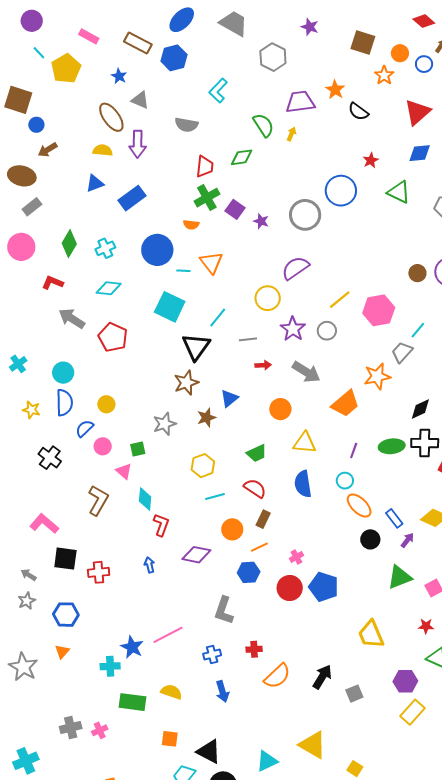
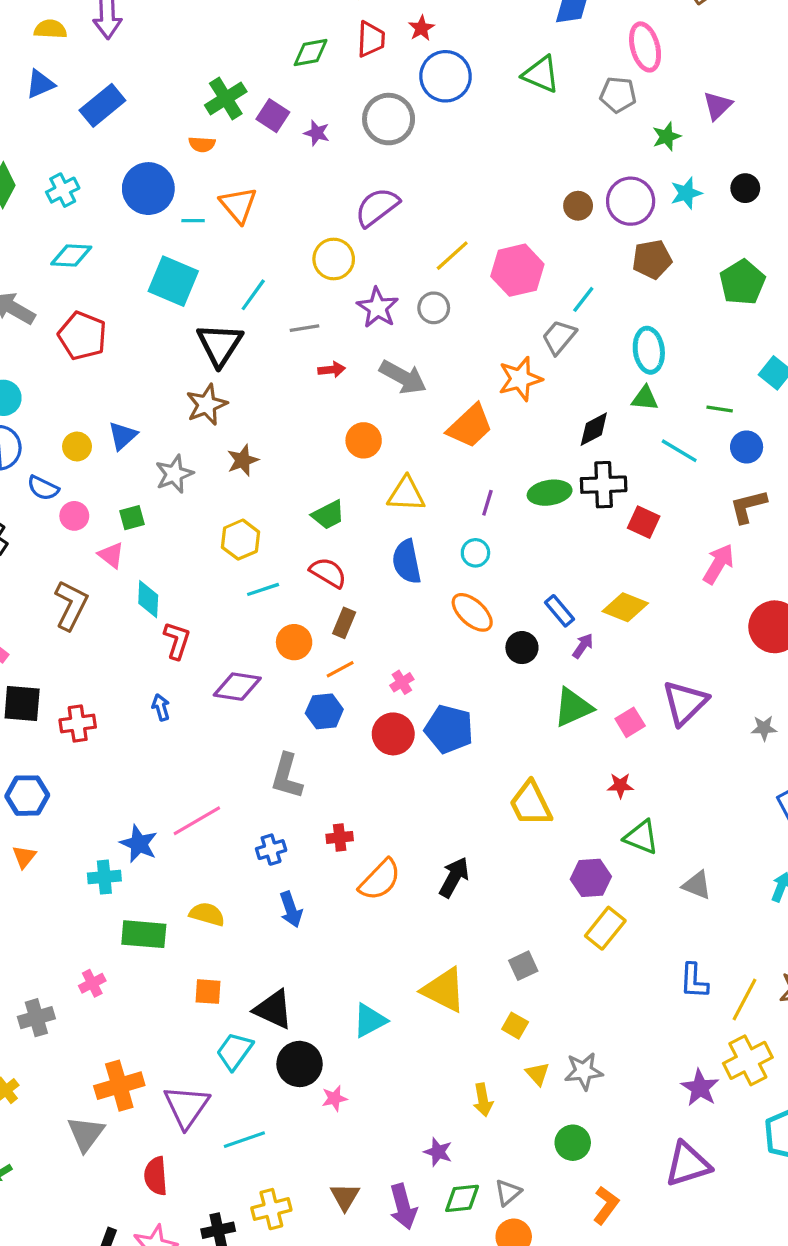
green diamond: (242, 157) -> (311, 53), moved
red star: (371, 160) -> (421, 28), moved
red trapezoid: (205, 167) -> (371, 39), moved
blue triangle: (229, 398) -> (123, 436), moved
blue semicircle: (85, 428) -> (43, 488), turned -108
orange ellipse: (359, 506) -> (472, 612), moved
gray square: (354, 694) -> (523, 966), moved
gray cross: (71, 728) -> (36, 1018), moved

